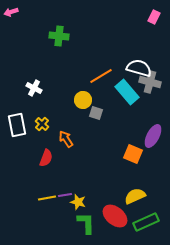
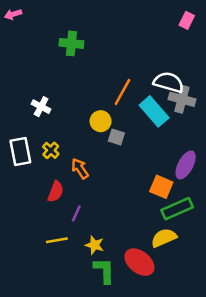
orange line: (101, 76) -> (122, 92), turned -30
purple line: (65, 195) -> (76, 213), moved, turned -56
green rectangle: (146, 222) -> (177, 209), moved

